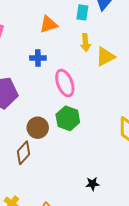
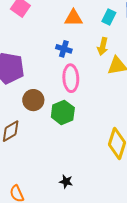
blue cross: (38, 58) -> (64, 49), moved
brown circle: (38, 128) -> (33, 100), moved

